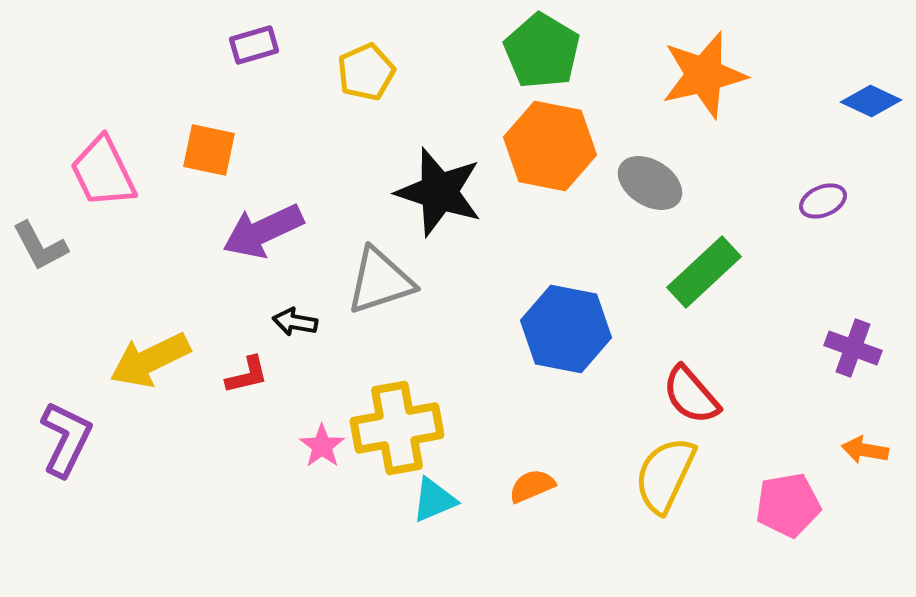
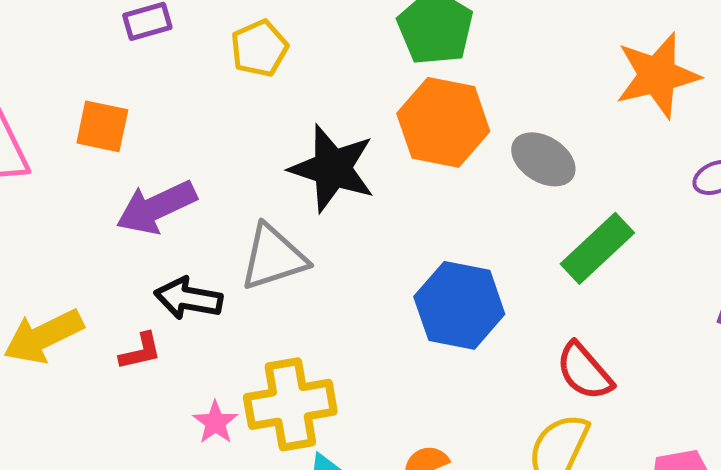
orange star: (704, 75) -> (657, 75), moved
black arrow: (295, 322) -> (188, 298), size x1.5

